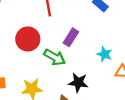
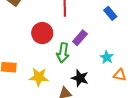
green arrow: (55, 57) -> (63, 53), turned 60

